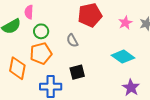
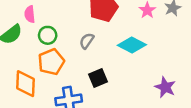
gray semicircle: (72, 40) -> (87, 41), turned 72
cyan diamond: (123, 57) -> (132, 45), moved

